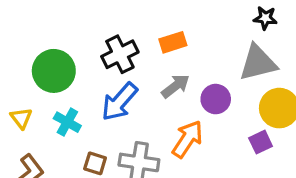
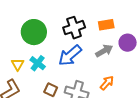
purple circle: (216, 99) -> (128, 43), moved
yellow triangle: (21, 118) -> (18, 64), moved
orange arrow: (187, 139) -> (107, 83), size x0.7

